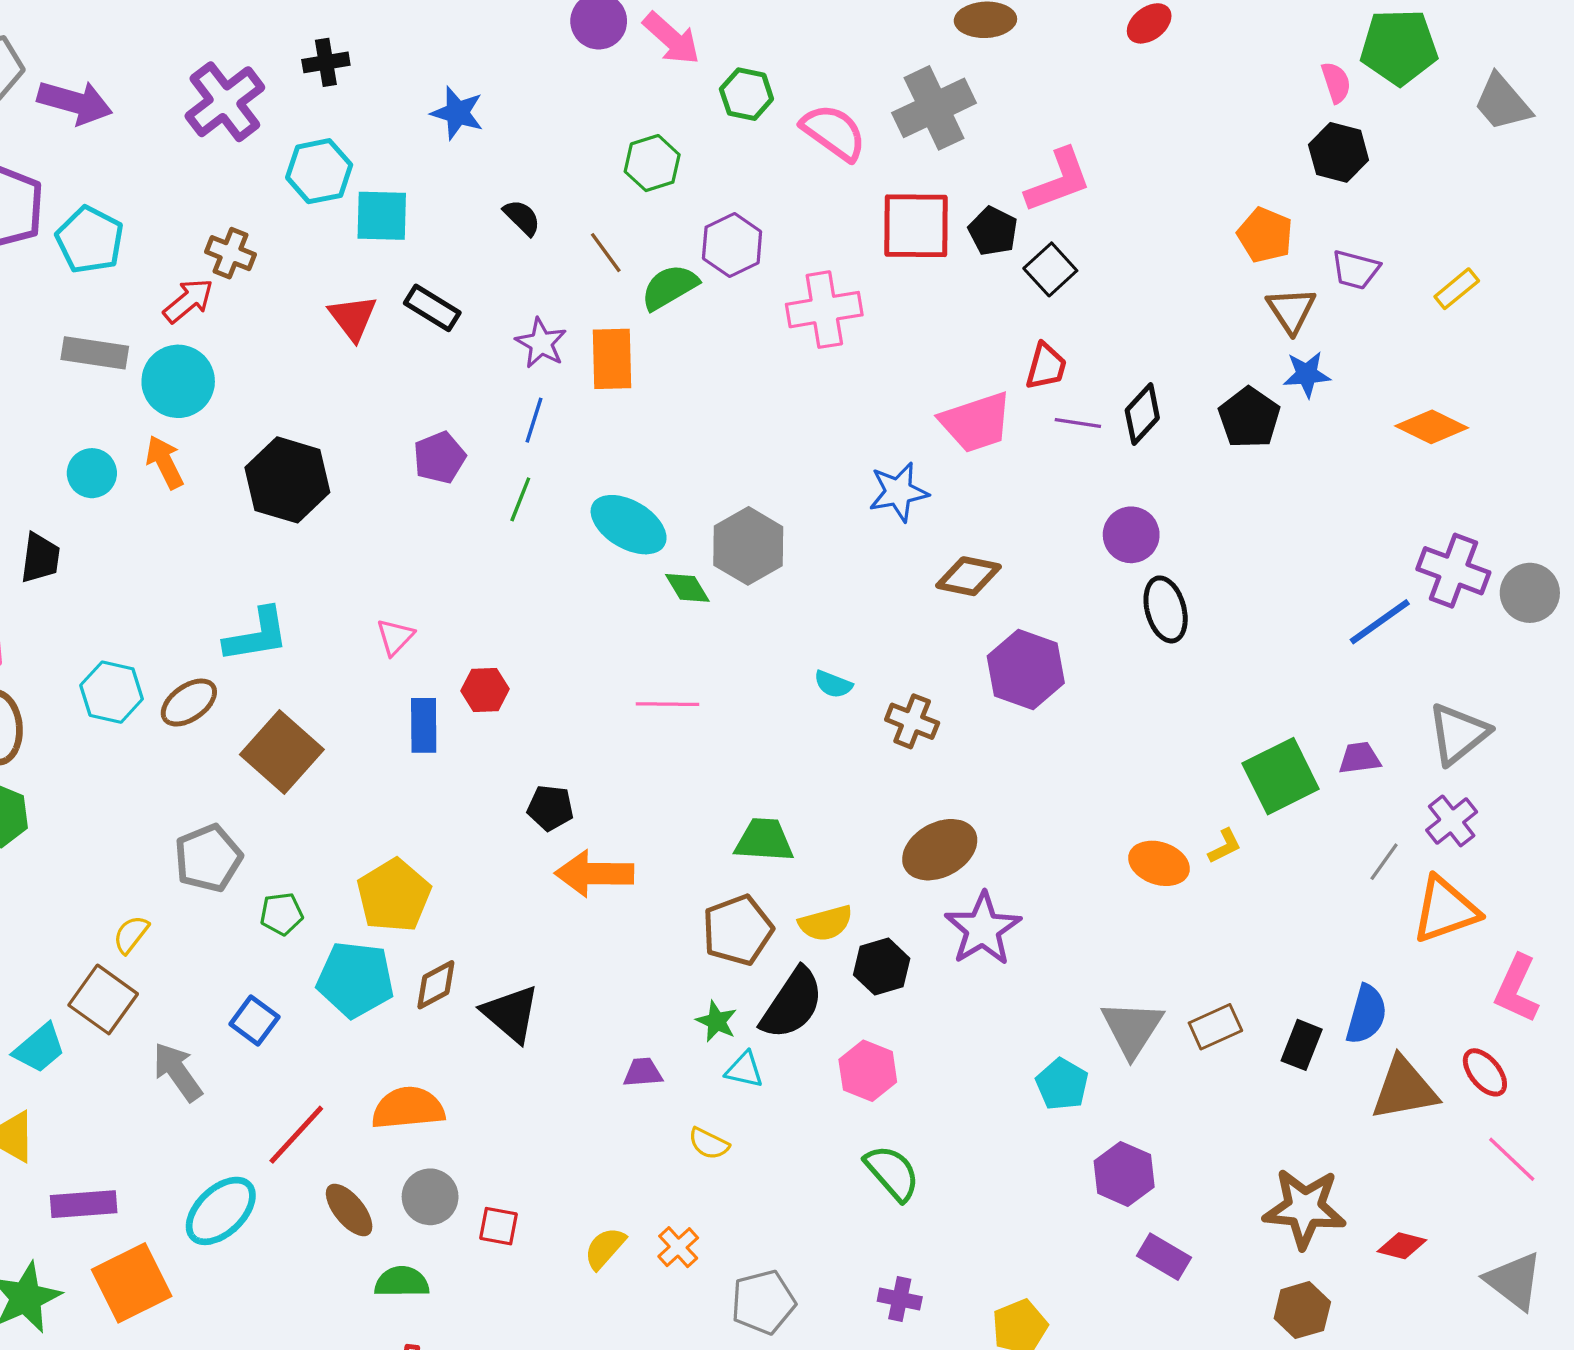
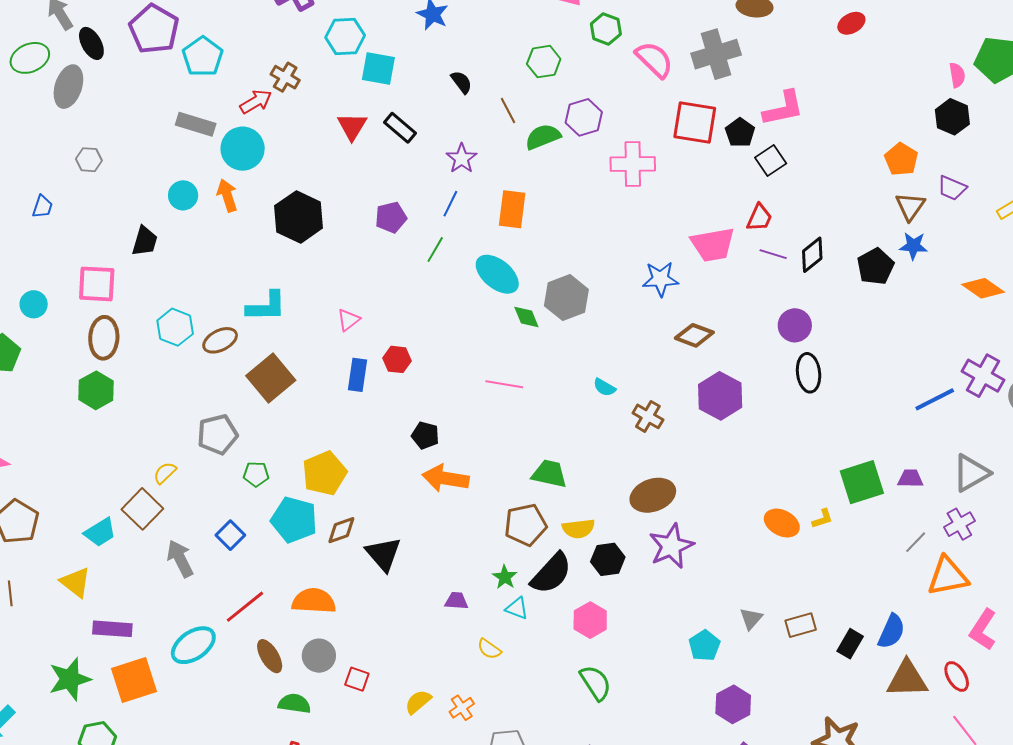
orange rectangle: (612, 359) -> (512, 209), moved
gray triangle: (1132, 1028) -> (751, 619), size x0.6

